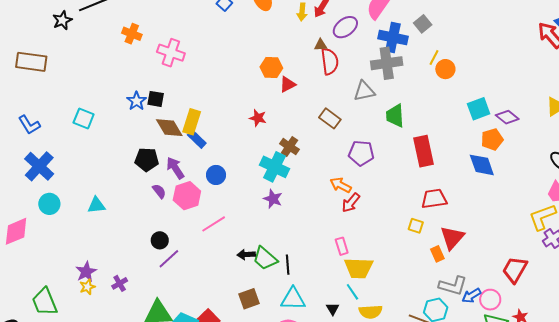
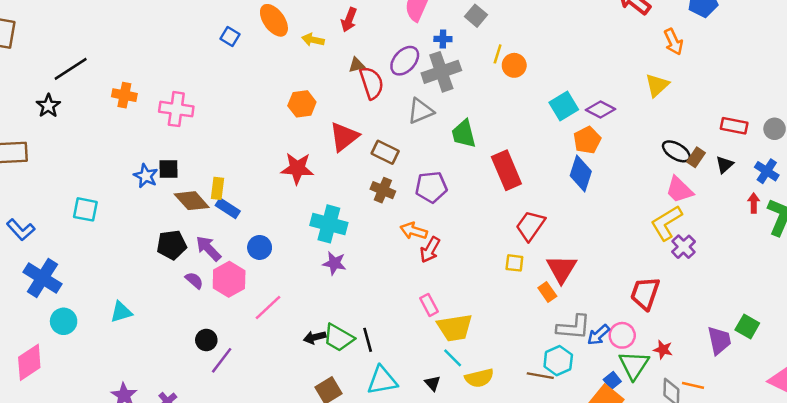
yellow arrow: (302, 12) -> (313, 40), moved, turned 108
black star: (62, 20) -> (48, 106), moved
purple ellipse: (345, 27) -> (405, 61), moved
blue cross: (393, 37) -> (443, 39), size x0.5
red triangle: (288, 84) -> (344, 137), moved, size x1.5
red star: (258, 118) -> (297, 168), size x1.5
yellow rectangle: (192, 122) -> (218, 188), size x0.7
brown cross: (289, 147) -> (383, 190), moved
blue diamond: (482, 165) -> (581, 174), turned 48
red trapezoid: (434, 199) -> (530, 226), turned -36

